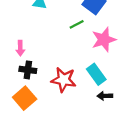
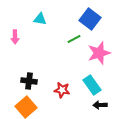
pink arrow: (20, 48) -> (15, 37), moved
red star: (64, 80) -> (62, 90), size x0.7

